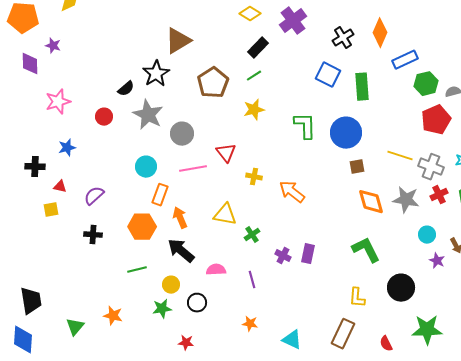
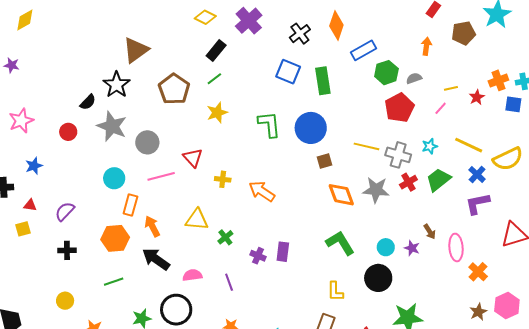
cyan circle: (427, 235) -> (386, 247), moved
yellow circle: (171, 285) -> (65, 301), moved
black circle: (197, 303) -> (176, 310), size x1.6

